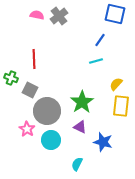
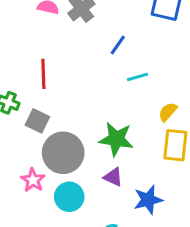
blue line: (100, 40) -> (118, 45), moved
green star: (82, 102) -> (116, 139), turned -30
blue star: (103, 142) -> (148, 200), turned -30

